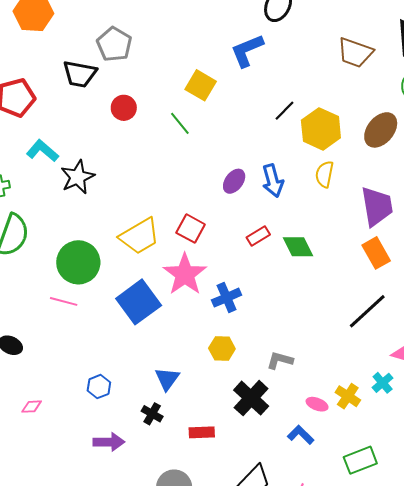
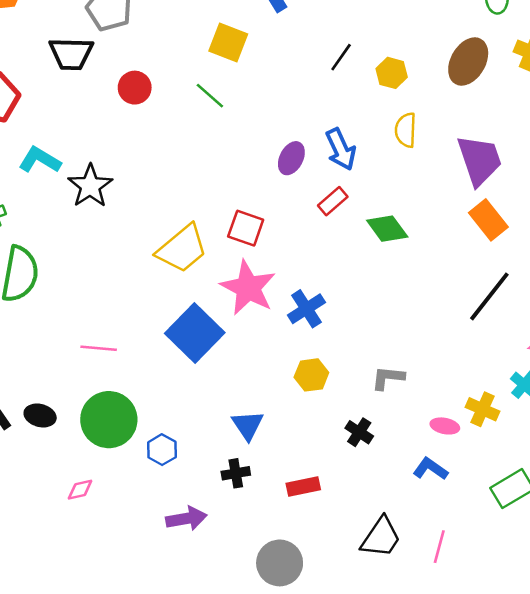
yellow hexagon: (321, 129) -> (392, 73), size x0.6
red rectangle: (258, 236) -> (333, 201), moved
green circle: (78, 262) -> (109, 420), moved
black cross: (251, 398) -> (359, 432), size x0.6
black cross: (152, 414) -> (236, 473), turned -30

